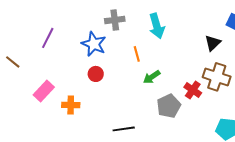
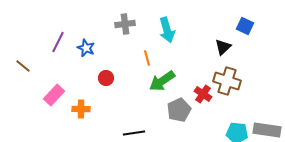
blue star: (94, 44) -> (86, 48), moved, size x0.7
green arrow: (152, 77) -> (162, 81), size x1.5

